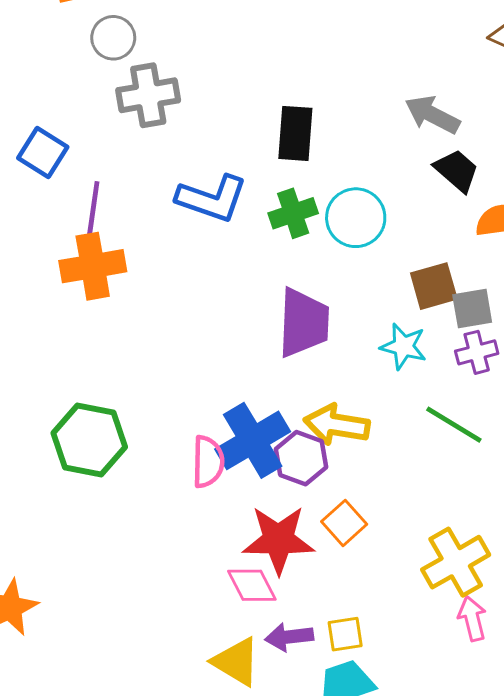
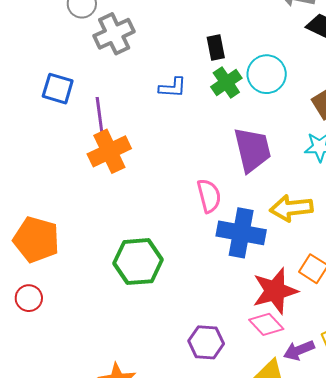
black rectangle: (295, 133) -> (216, 48), moved, size x0.7
blue L-shape: (212, 199) -> (173, 88), size x0.6
blue cross: (253, 440) -> (241, 233), turned -33
purple hexagon: (301, 458) -> (206, 342), moved
pink semicircle: (208, 462) -> (209, 196), moved

